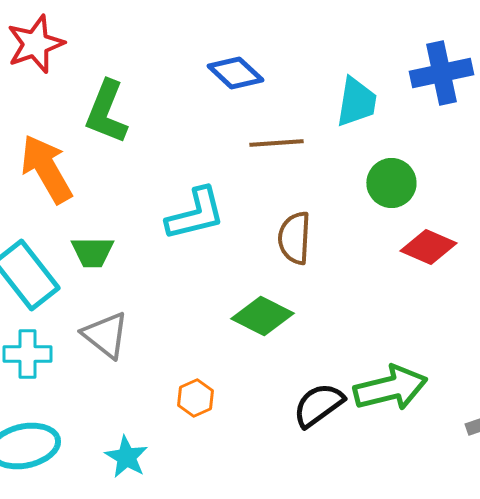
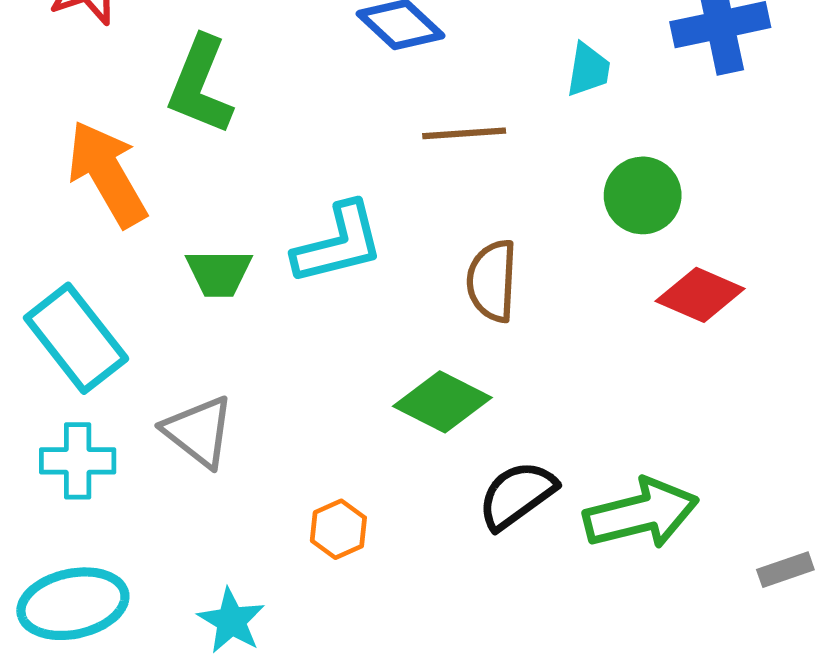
cyan trapezoid: (356, 102) -> (588, 70), size x0.7
green trapezoid: (92, 252) -> (219, 273), moved
black semicircle: (318, 405) -> (517, 495), moved

